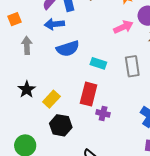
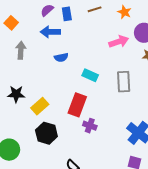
orange square: (15, 19) -> (11, 23), turned -32
blue semicircle: (68, 49) -> (61, 57), size x0.6
black star: (27, 89) -> (16, 94), turned 30

